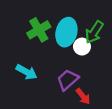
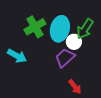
cyan arrow: (27, 72) -> (17, 56), moved
purple trapezoid: (68, 80) -> (65, 58), moved

